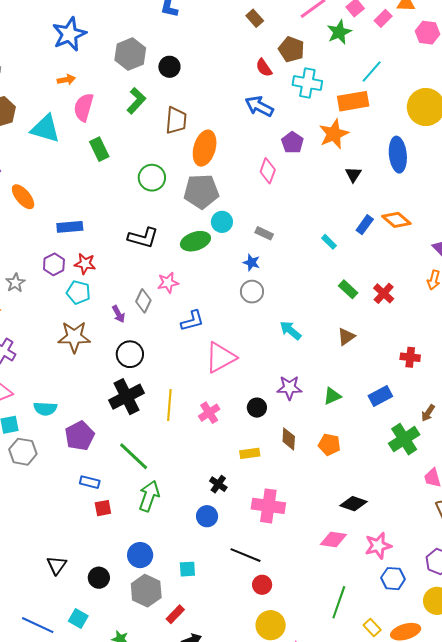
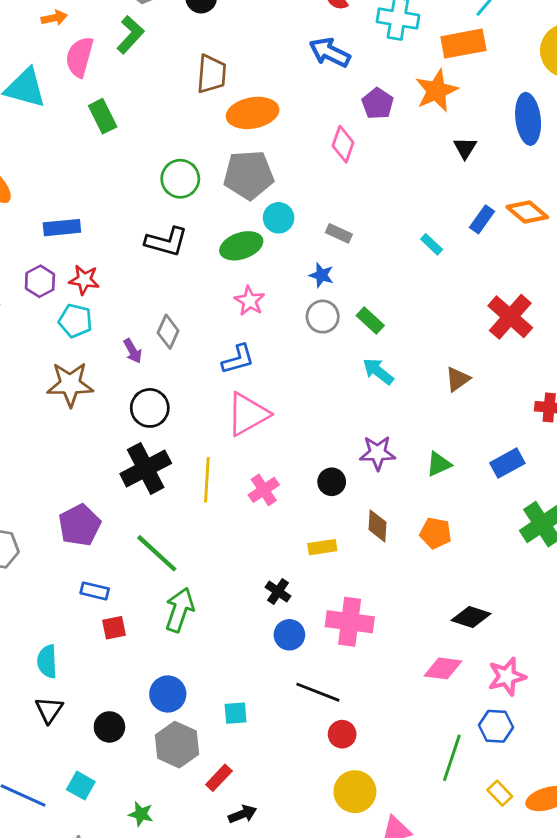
green L-shape: (136, 101) -> (130, 35), moved
orange ellipse: (205, 148) -> (253, 113), turned 64
green circle: (152, 178) -> (180, 179), moved
pink star: (168, 283) -> (250, 301), moved, turned -30
green rectangle: (348, 289) -> (370, 320), moved
red cross: (384, 293) -> (510, 317), size x1.5
pink triangle: (221, 357) -> (248, 414), moved
cyan semicircle: (45, 409) -> (47, 661), moved, turned 85
blue circle: (207, 516) -> (289, 635), moved
blue hexagon: (393, 579) -> (496, 726), moved

